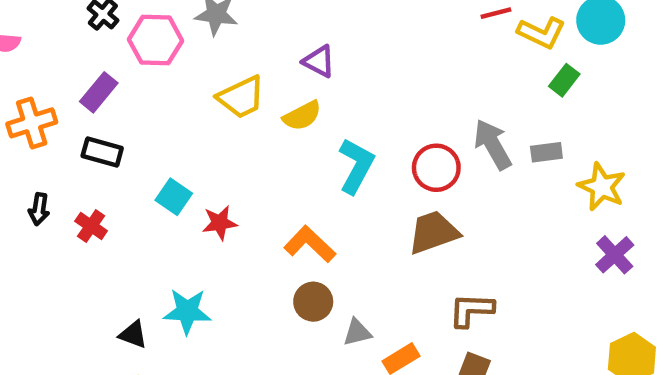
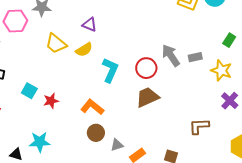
green rectangle: (564, 80) -> (229, 40), moved
yellow trapezoid: (241, 97) -> (56, 44), turned 70
brown L-shape: (471, 310) -> (199, 126), moved

